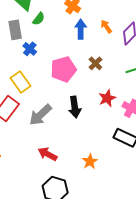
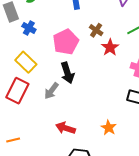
red star: (107, 98) -> (110, 47), moved
black arrow: (75, 107) -> (67, 73), moved
gray arrow: (40, 115) -> (51, 91), size x0.7

